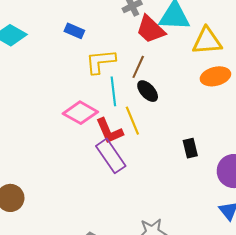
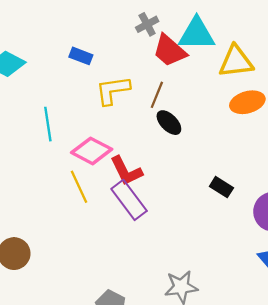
cyan line: (113, 91) -> (48, 124), moved
yellow line: (132, 121) -> (79, 187), moved
black rectangle: (190, 148) -> (221, 187), turned -42

